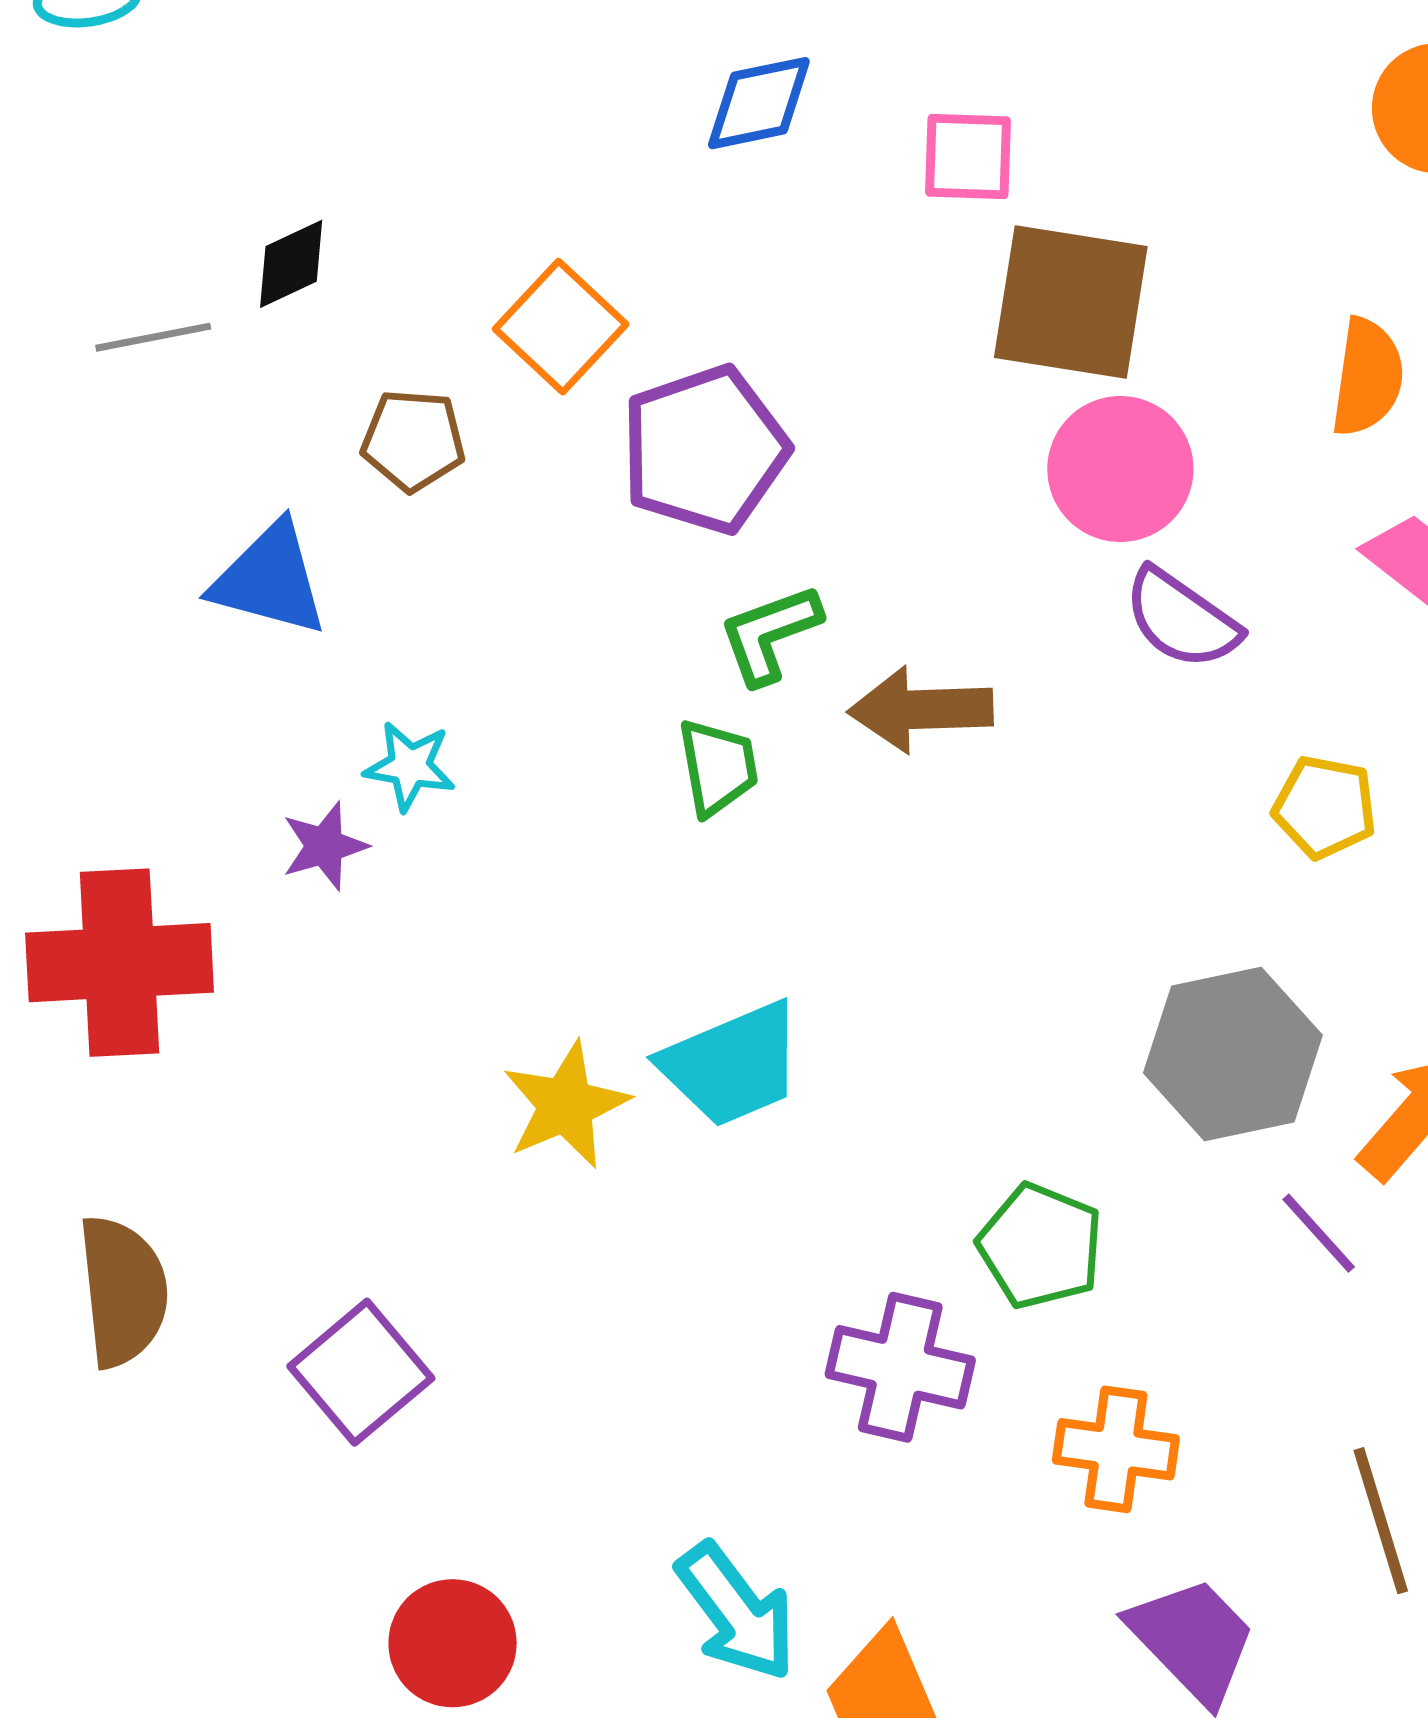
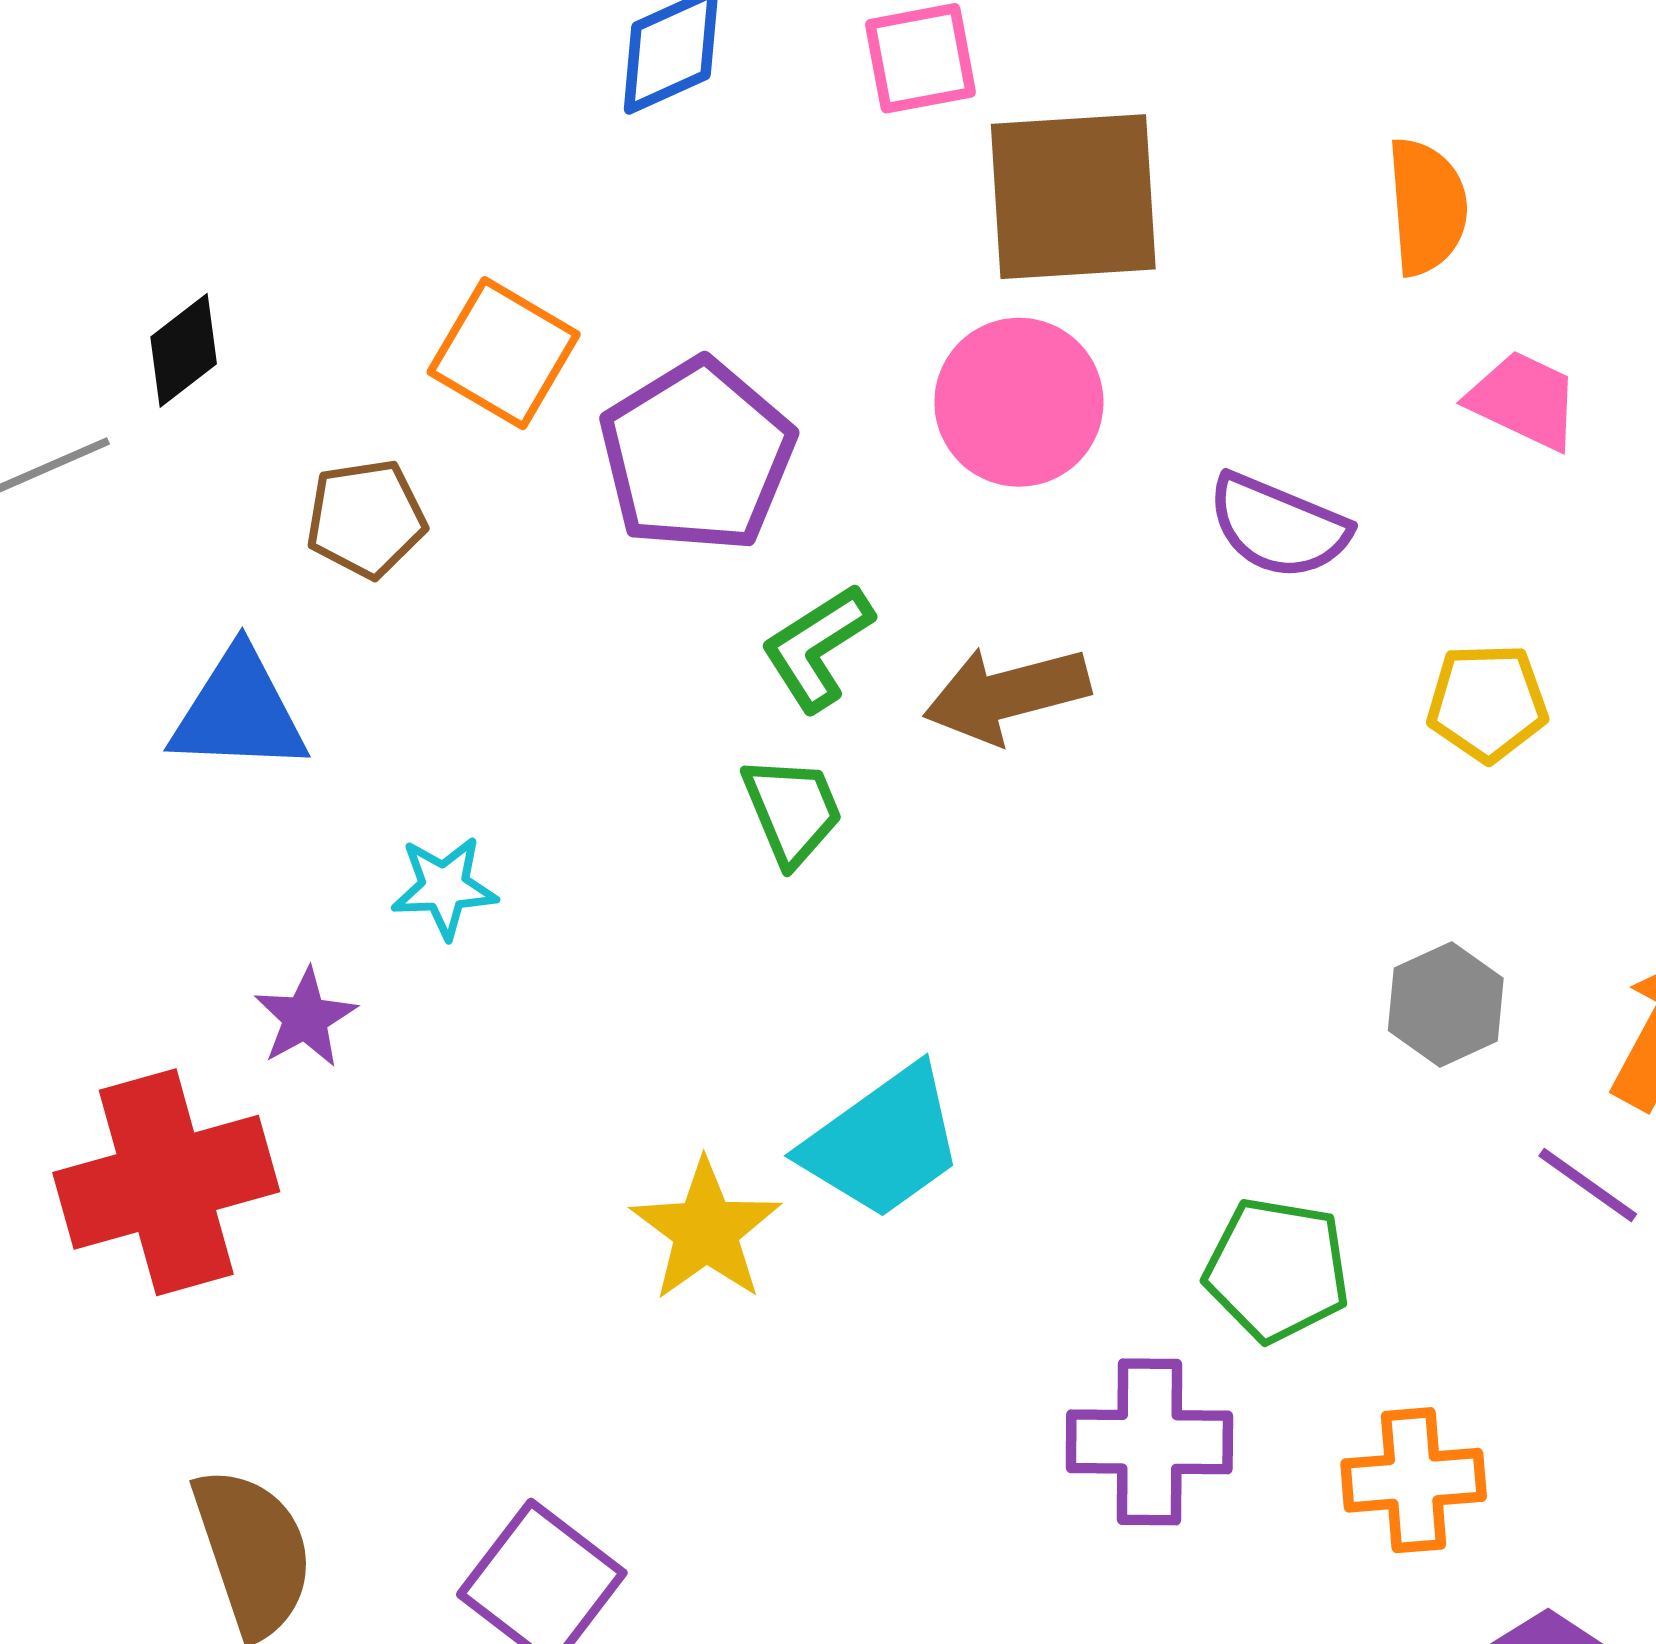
pink circle: (1120, 469) -> (1019, 402), moved
purple star: (324, 846) -> (305, 1018), moved
gray hexagon: (1233, 1054) -> (1446, 1004), size x0.6

